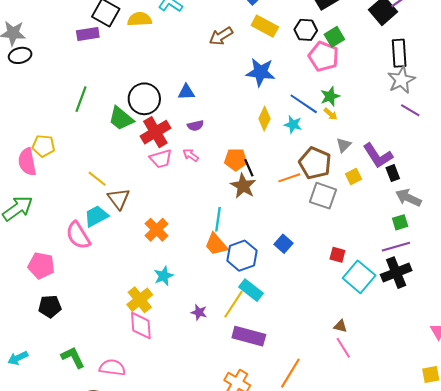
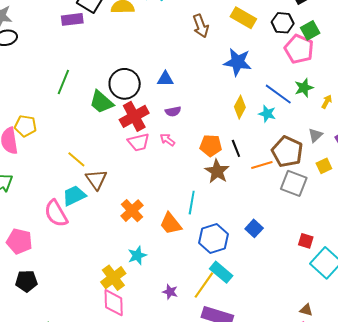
brown arrow: (221, 36) -> (201, 26), turned -80
yellow arrow: (331, 114) -> (327, 102), moved, turned -104
black line: (249, 168) -> (236, 148), moved
orange trapezoid: (216, 244) -> (171, 224), moved

